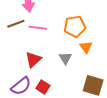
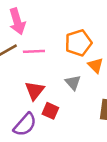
red square: (43, 87) -> (50, 111), moved

